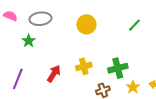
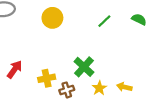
yellow cross: (84, 66) -> (47, 78), moved
green cross: (118, 68) -> (84, 67), turned -36

